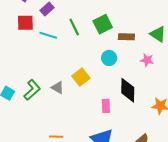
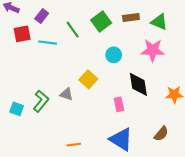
brown rectangle: (126, 37) -> (131, 17), moved
pink star: (147, 60) -> (153, 50), size x1.6

